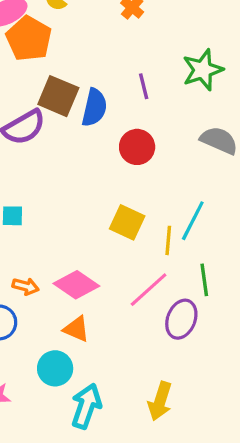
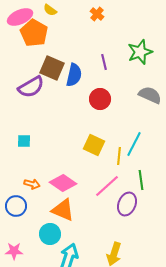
orange triangle: (76, 329) -> (63, 210), size x1.4

